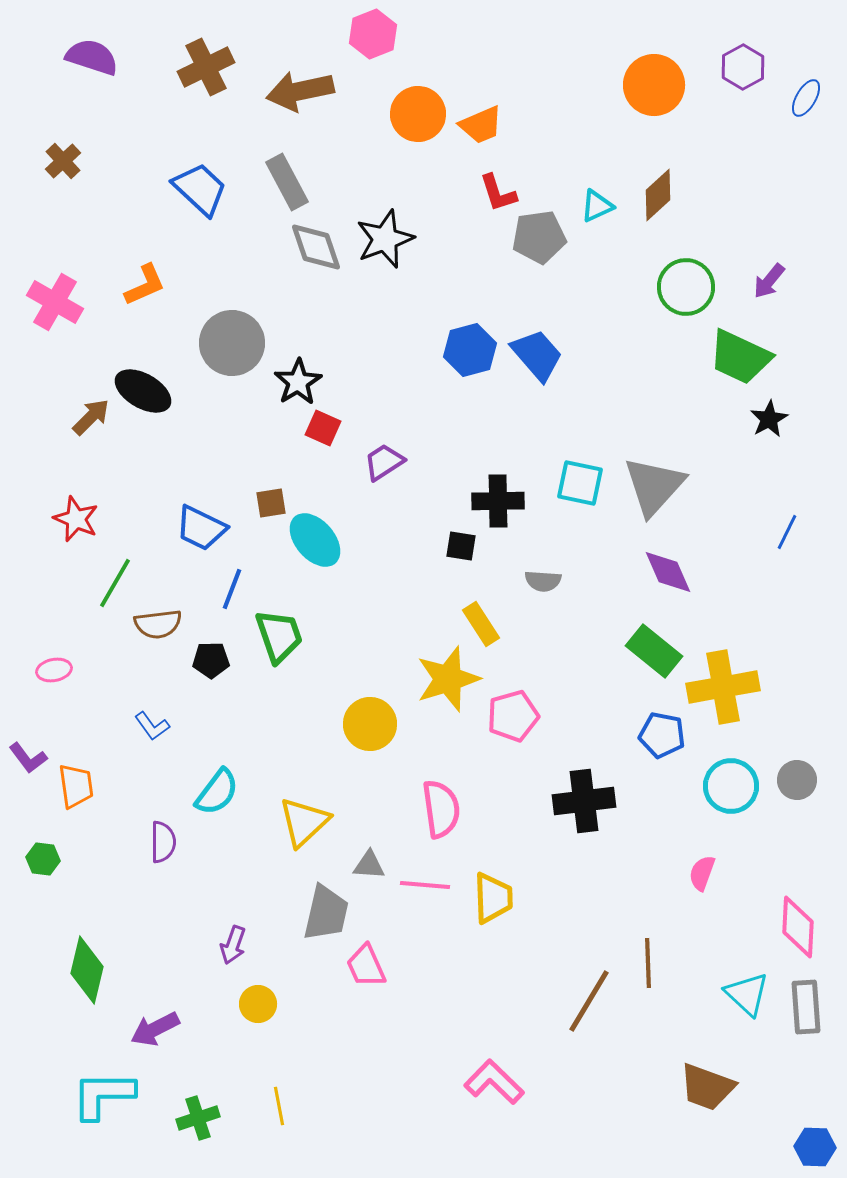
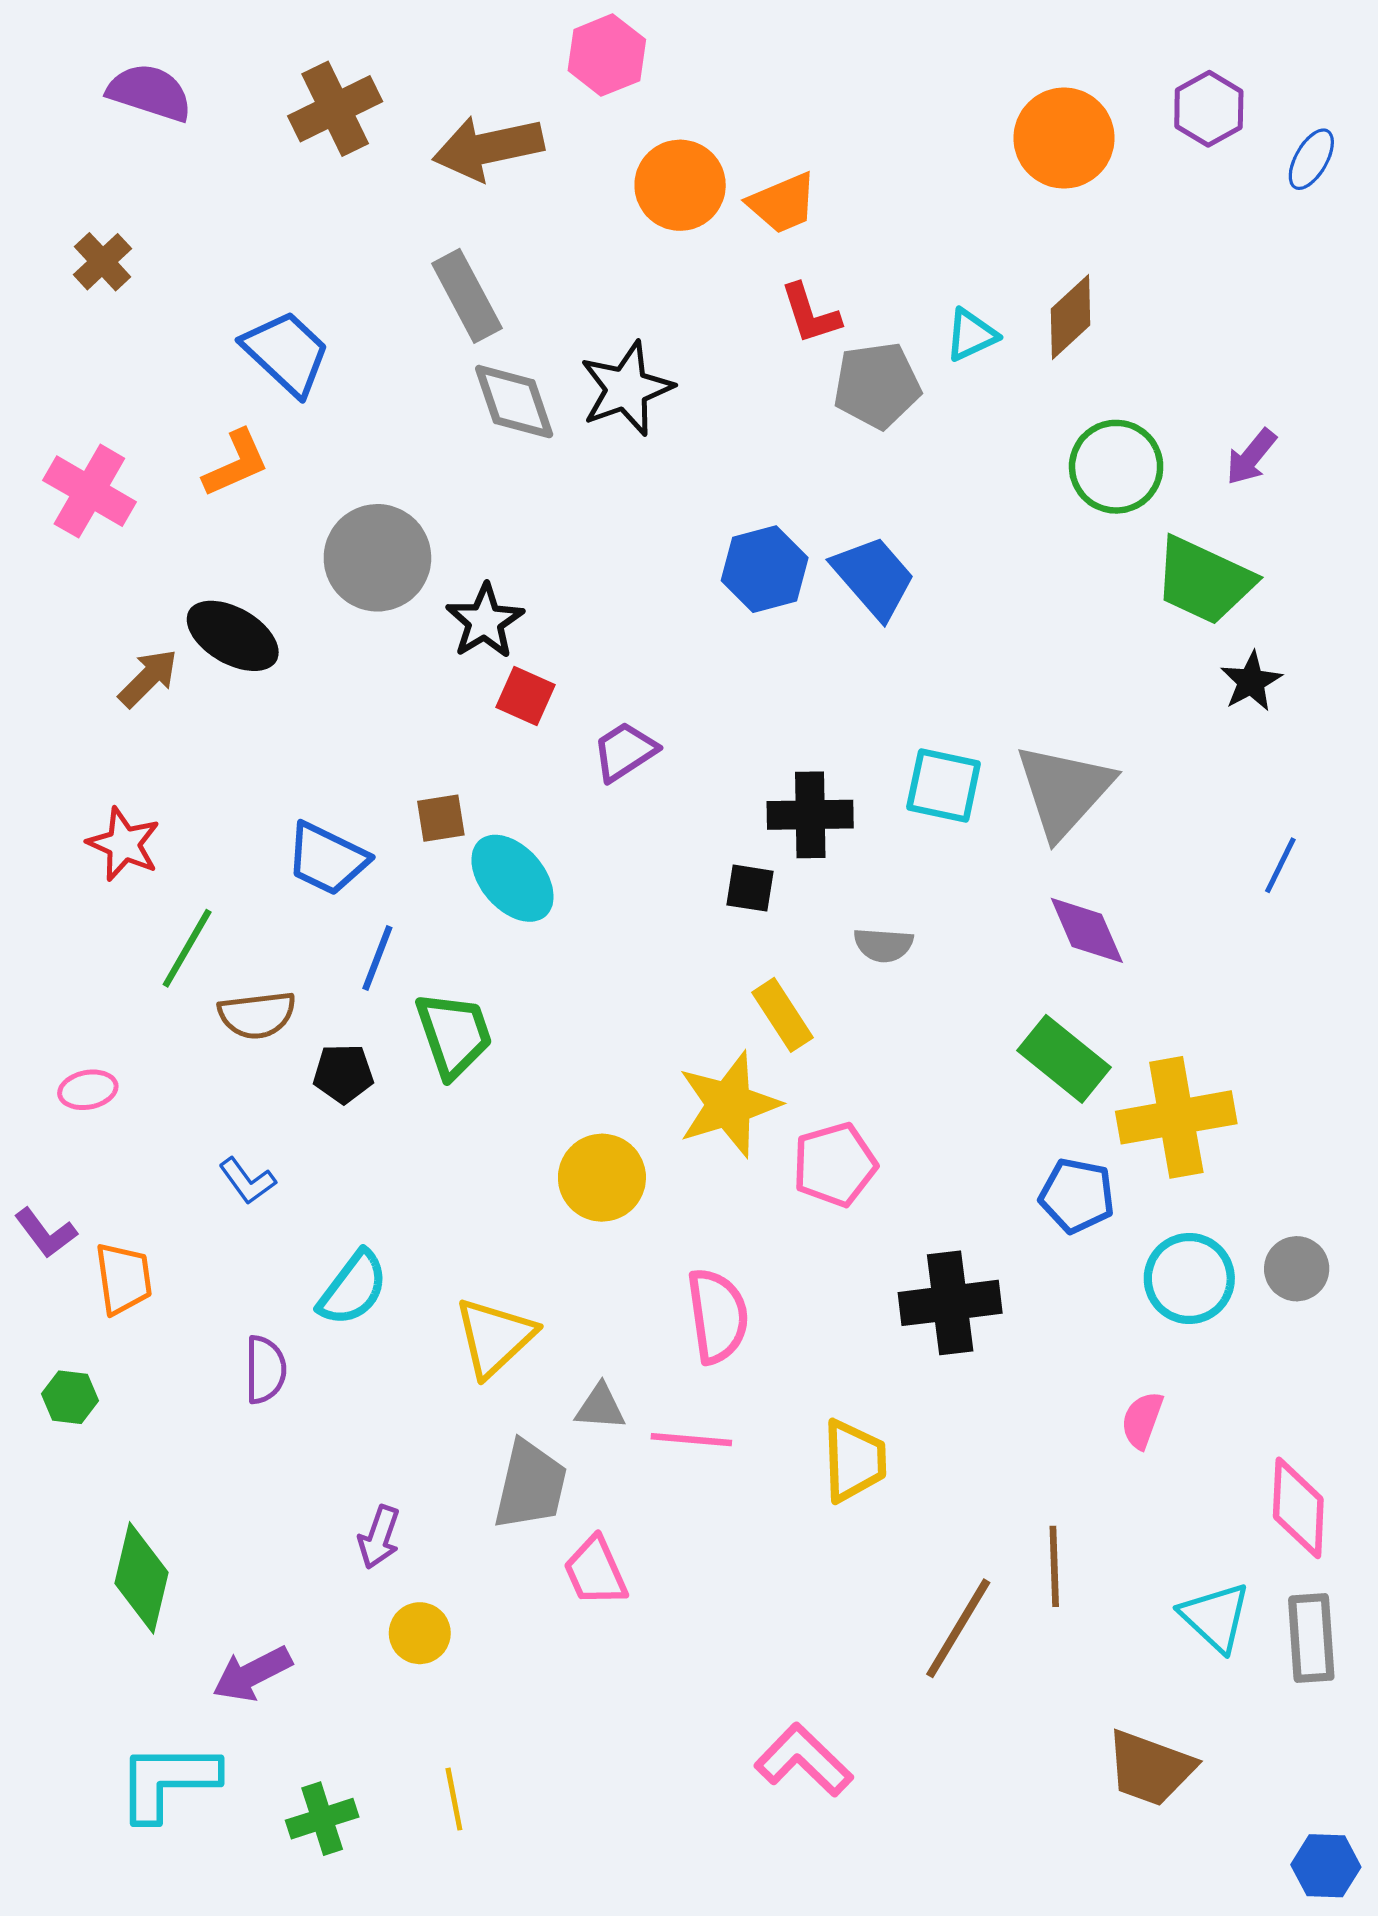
blue trapezoid: (200, 189) -> (286, 353), moved
yellow trapezoid: (493, 898) -> (854, 1461), moved

